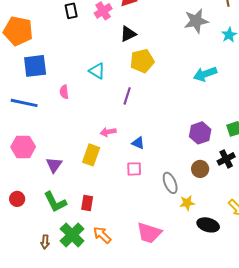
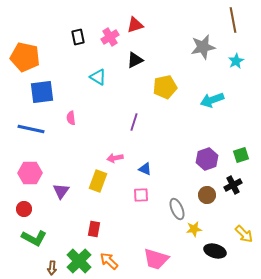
yellow pentagon: (142, 61) -> (165, 87), moved
cyan triangle: (97, 71) -> (98, 77), moved
red circle: (17, 199) -> (24, 209), moved
green L-shape: (55, 202) -> (34, 238), moved, turned -35

